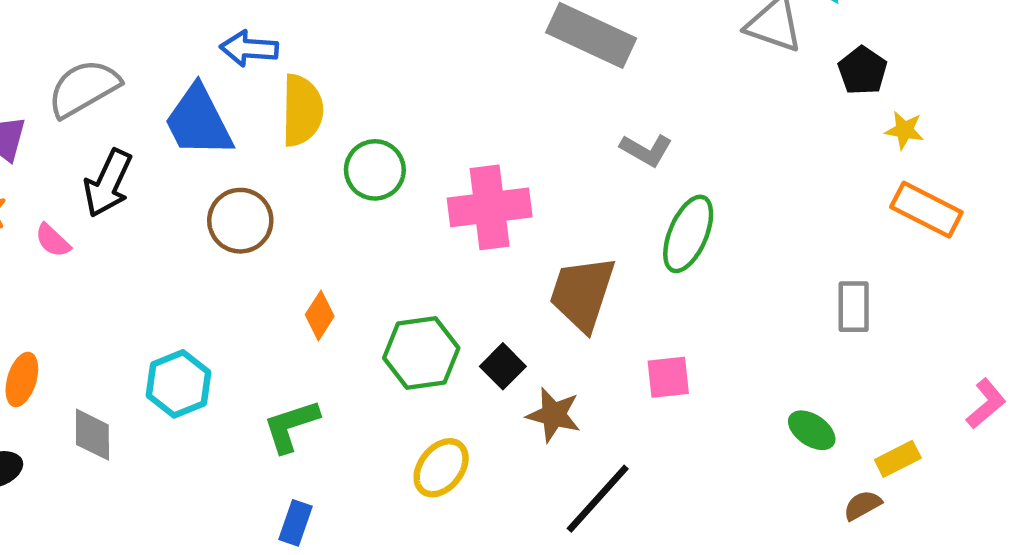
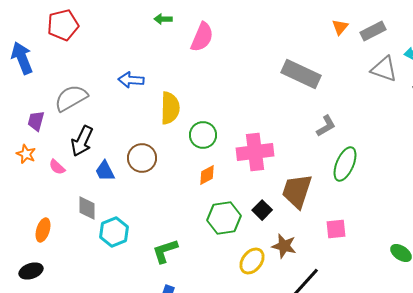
blue arrow: (249, 49) -> (131, 80), moved
blue trapezoid: (198, 121) -> (105, 171), moved, size x0.6
gray L-shape: (646, 150) -> (326, 126), turned -60
orange diamond: (320, 316) -> (207, 175), moved, turned 30
black square: (503, 366) -> (262, 210), moved
gray diamond: (92, 435) -> (87, 208), moved
yellow ellipse: (441, 468) -> (252, 261), moved

